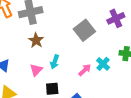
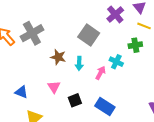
brown star: (36, 40) -> (58, 57), moved
cyan arrow: (55, 62) -> (79, 63), moved

